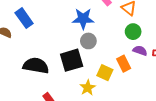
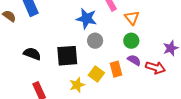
gray circle: (88, 41) -> (95, 41), moved
black semicircle: (36, 66) -> (32, 54), size x0.7

